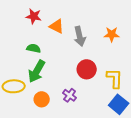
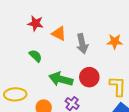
green semicircle: (34, 48) -> (36, 56), turned 32
green arrow: (37, 71) -> (61, 79), moved, turned 75

